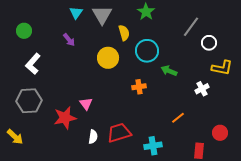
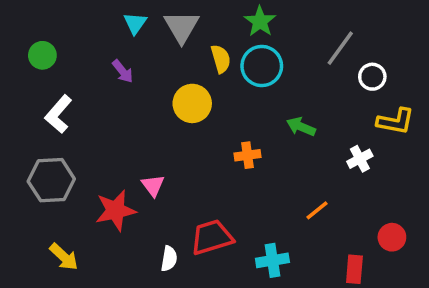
cyan circle: (147, 51) -> (262, 66), moved
yellow arrow: (15, 137) -> (64, 257), moved
white semicircle: (93, 137) -> (169, 259), moved

